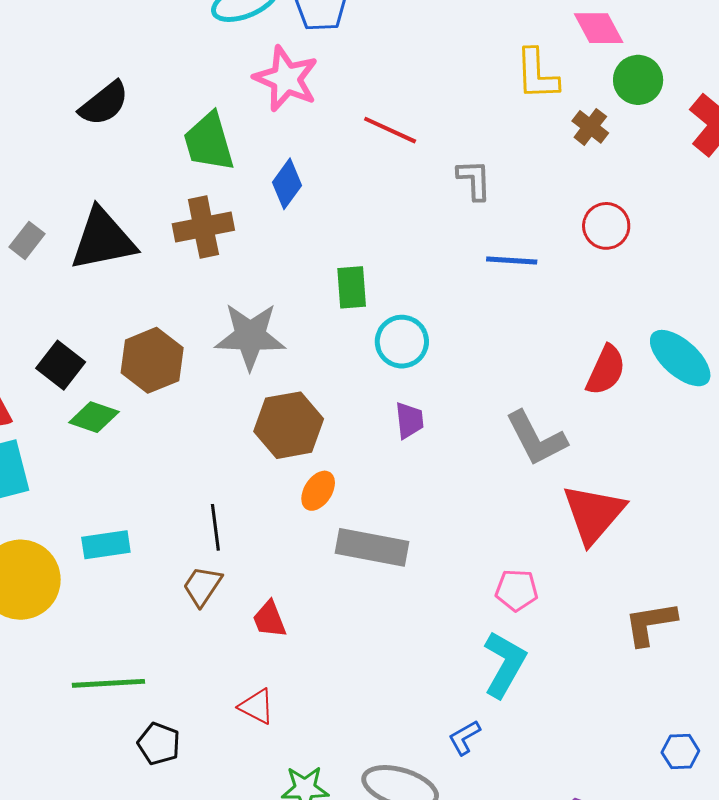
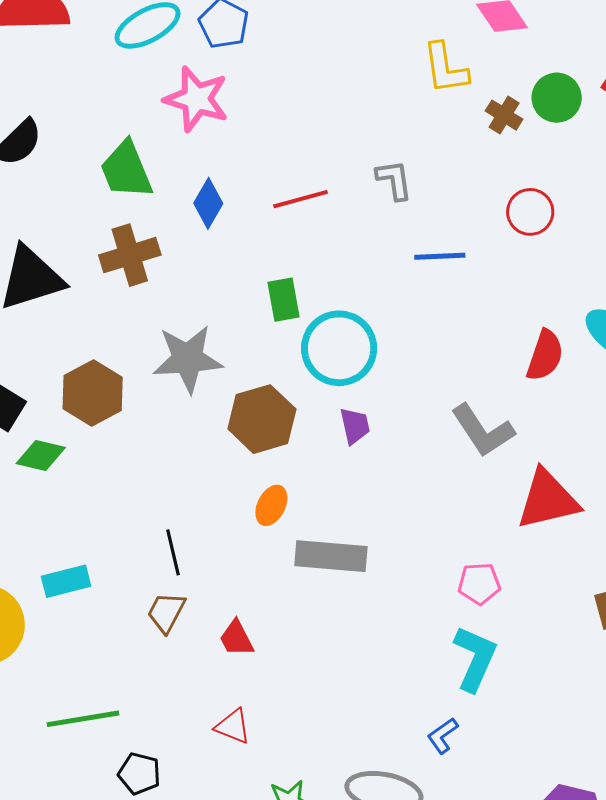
green circle: (638, 80) -> (557, 98), moved
red line: (390, 130) -> (300, 199), moved, turned -34
cyan circle: (402, 342) -> (339, 348), size x1.4
brown hexagon: (289, 425) -> (262, 419), moved
red triangle: (594, 514) -> (548, 500), turned 42

